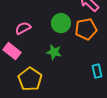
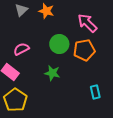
yellow pentagon: (30, 79) -> (15, 100), moved

